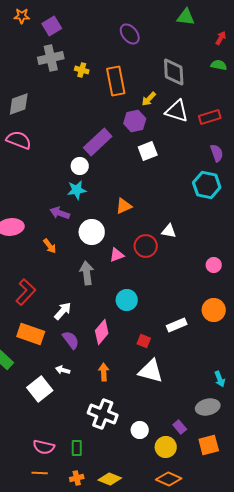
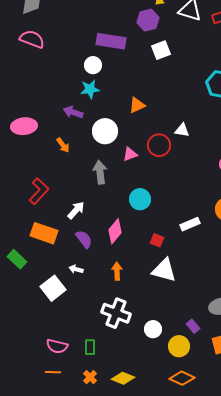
purple rectangle: (98, 142) -> (111, 41), turned 52
orange cross: (77, 478) -> (90, 377), turned -32

